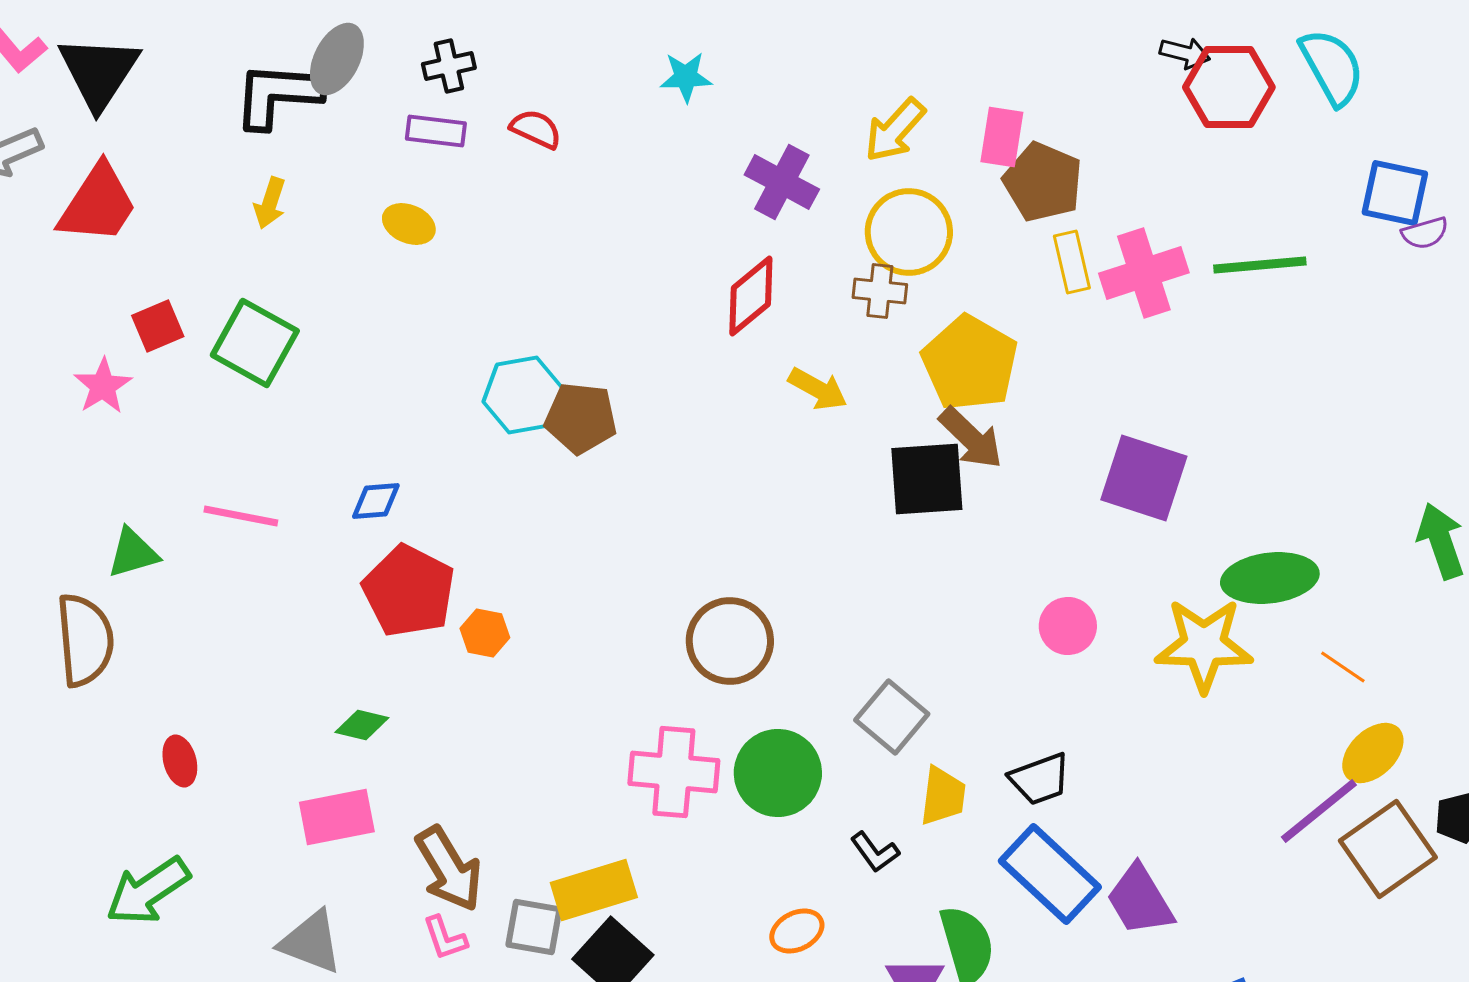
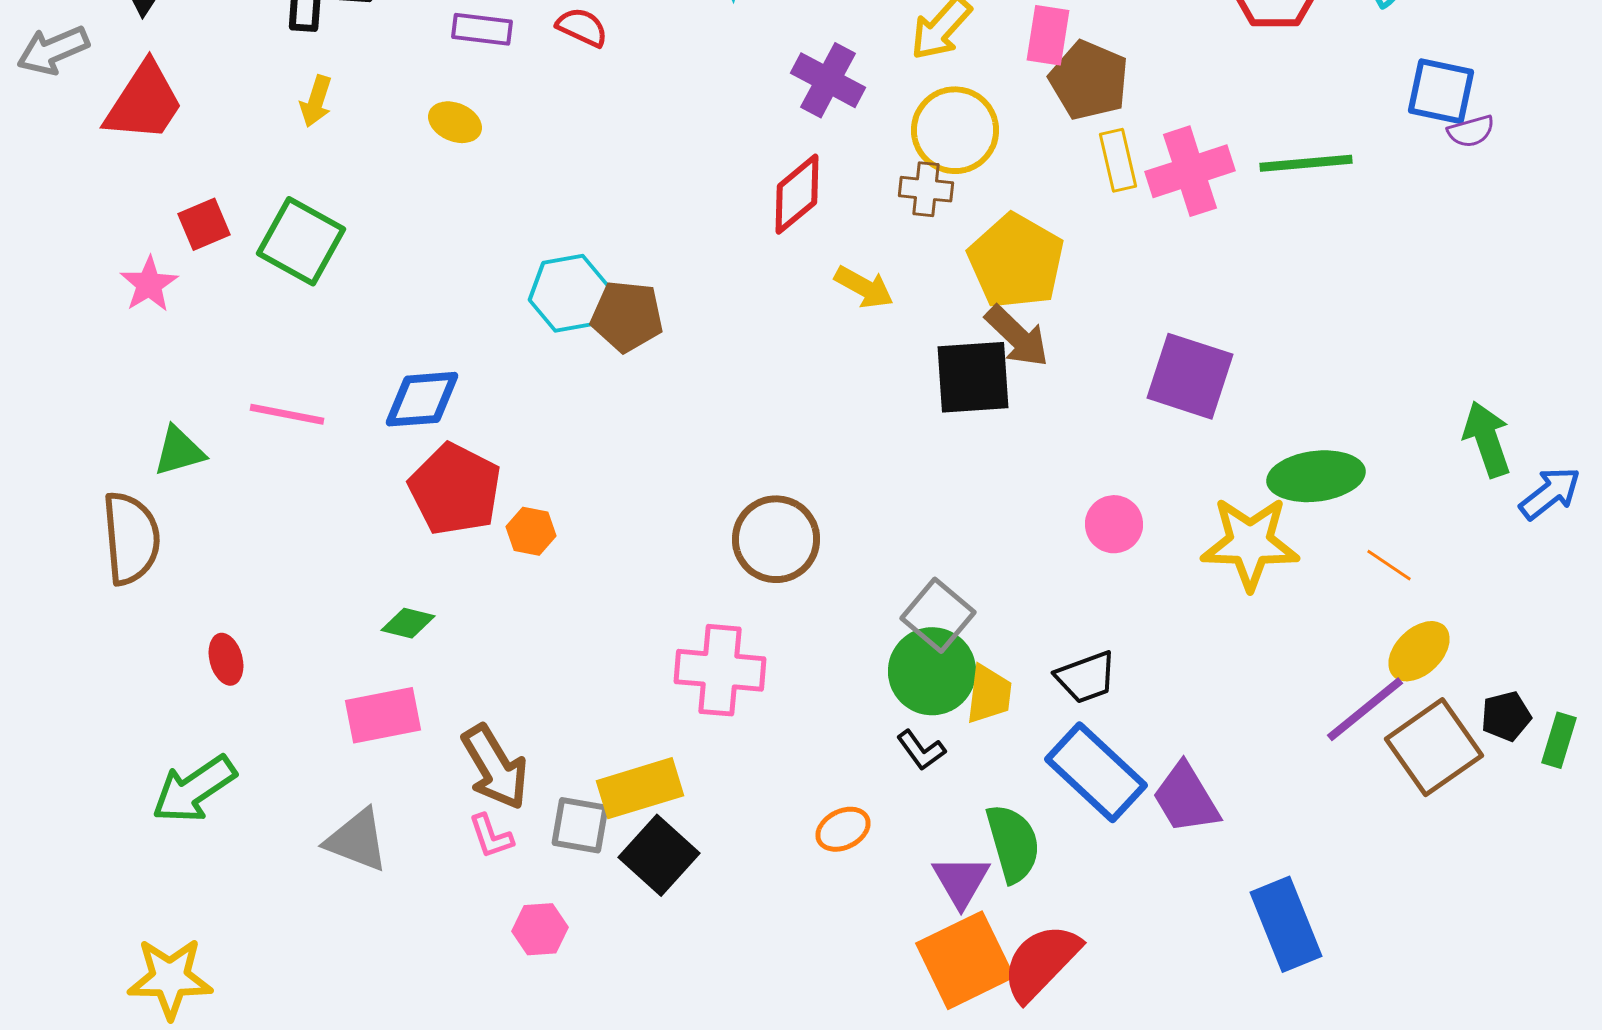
blue diamond: (376, 501) -> (422, 399), size x1.5
green circle: (778, 773) -> (932, 671), moved

